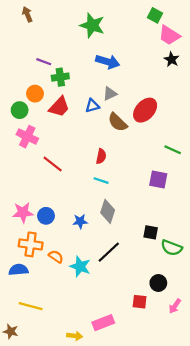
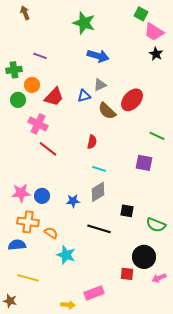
green cross: (60, 77) -> (14, 70), moved
pink cross: (27, 137) -> (38, 124), moved
cyan line: (101, 181) -> (99, 169), moved
gray diamond: (108, 211) -> (98, 192), turned 40
black square: (151, 232) -> (127, 211), moved
black line: (109, 252) -> (99, 229), turned 60
cyan star: (80, 266) -> (66, 255), moved
black circle: (158, 283) -> (144, 257), size x1.5
pink arrow: (175, 306) -> (159, 278), turned 32

